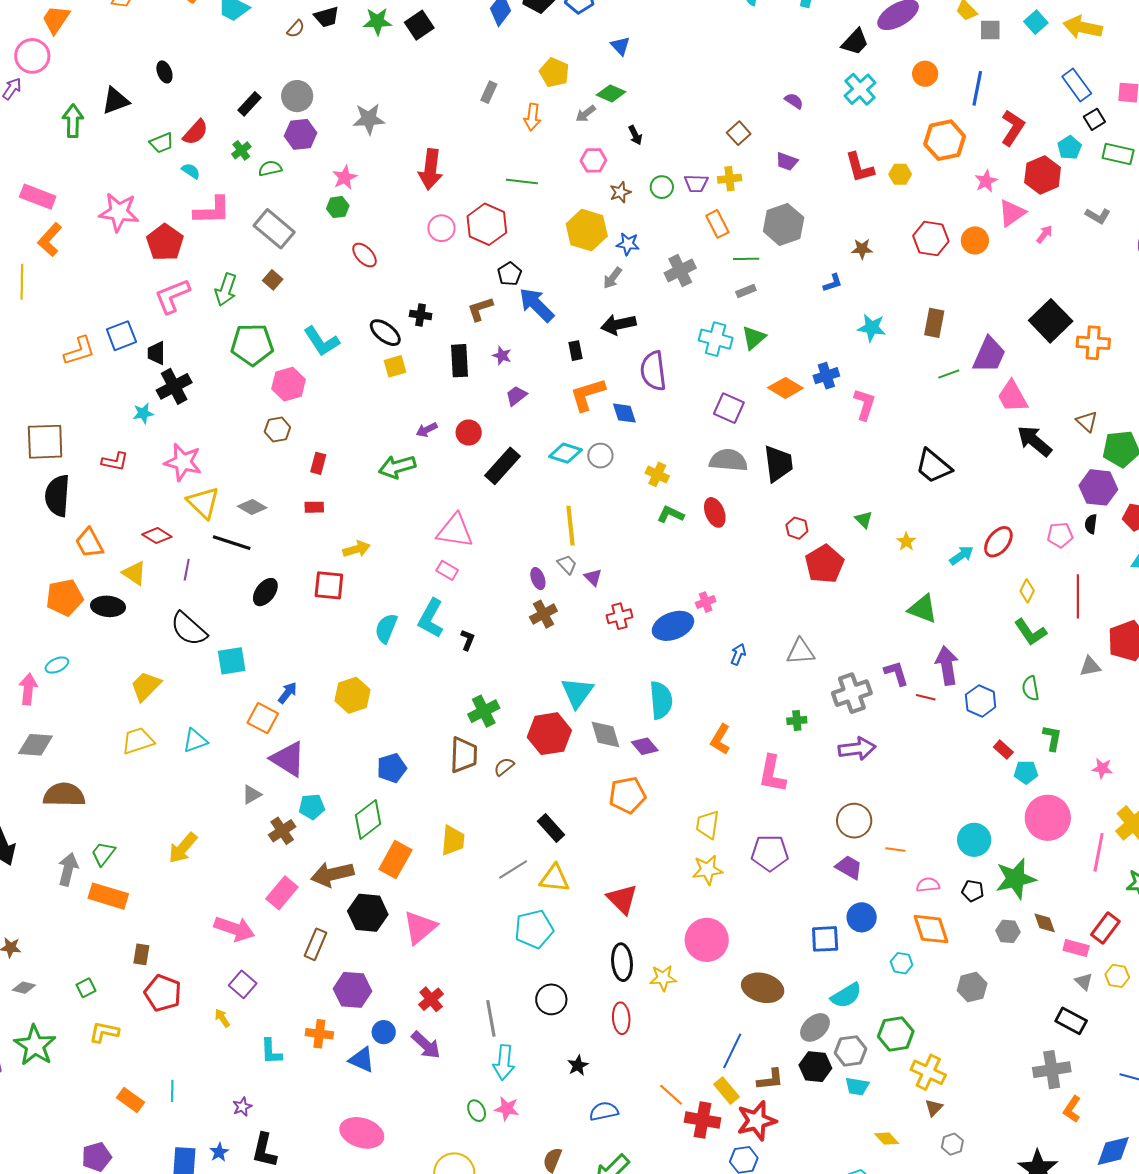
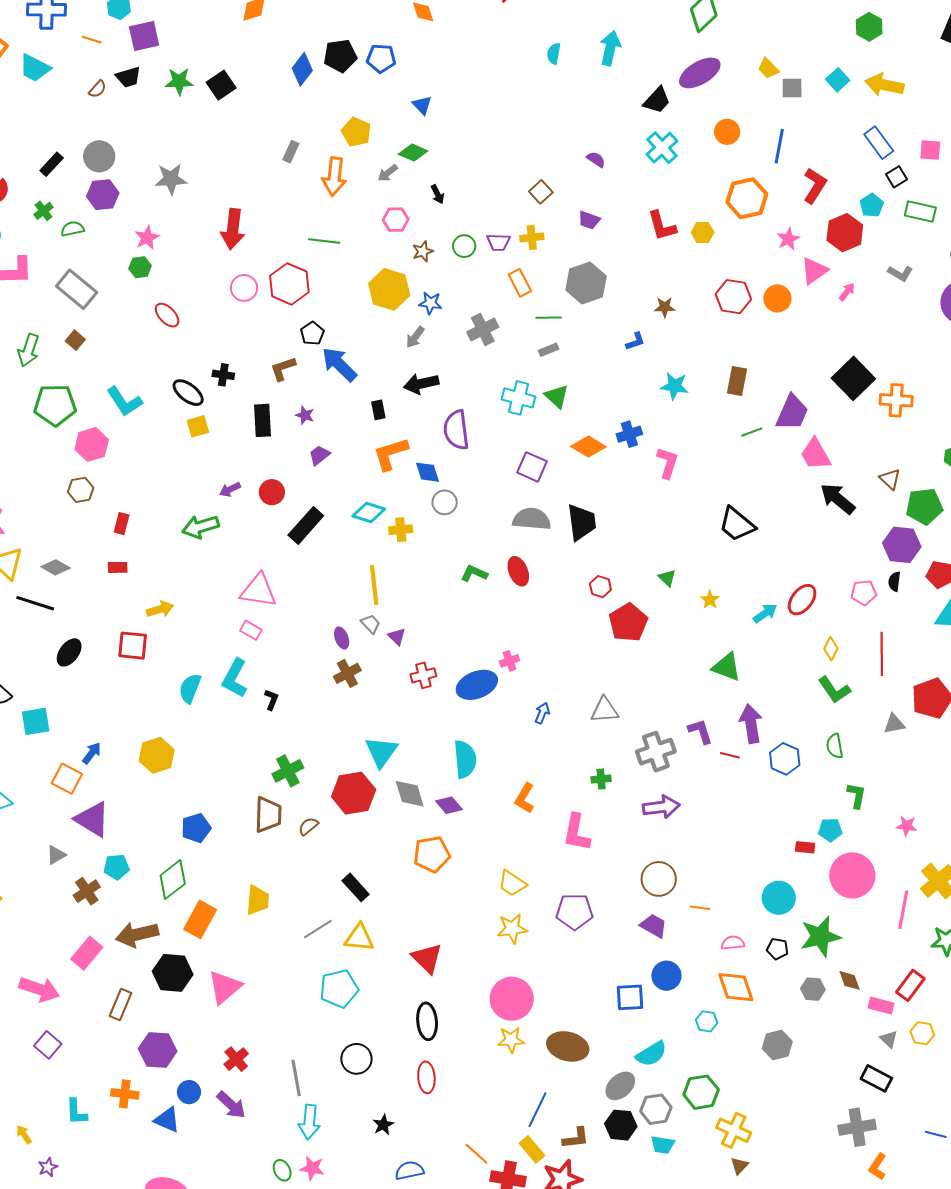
orange arrow: (532, 117) -> (334, 177), size x1.4
green triangle: (754, 338) -> (557, 396), turned -36
gray circle: (600, 456) -> (445, 502), moved
yellow cross: (657, 474) -> (401, 530), moved, turned -30
red rectangle: (1003, 750) -> (805, 847), moved, turned -36
yellow trapezoid: (708, 825) -> (512, 884), turned -64
yellow star: (663, 978) -> (511, 1040), moved
yellow arrow: (222, 1018) -> (24, 1135), moved

